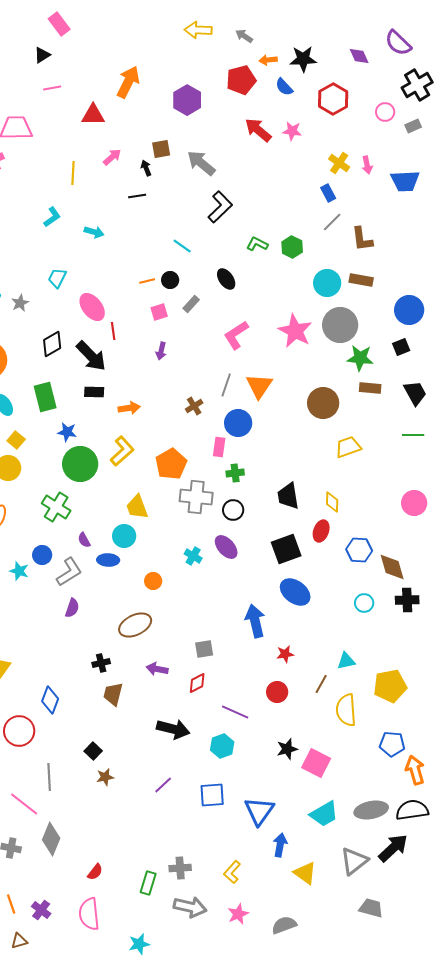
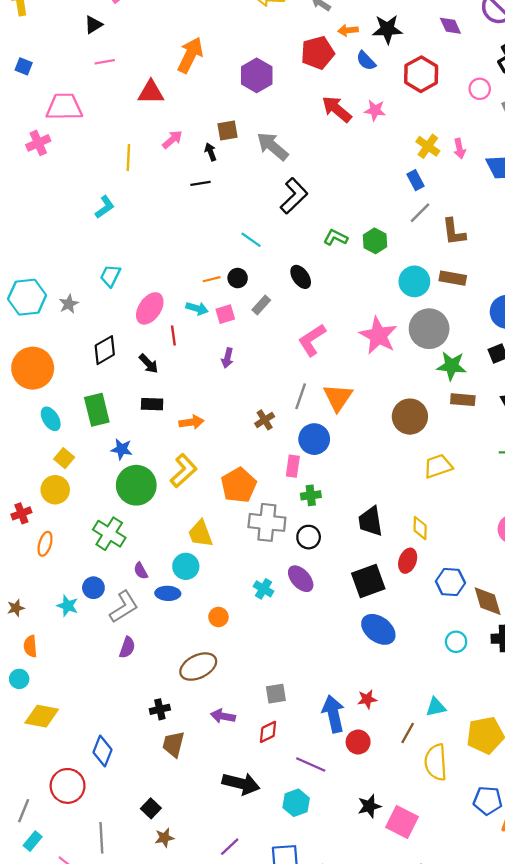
cyan arrow: (94, 232) -> (197, 308), moved
pink ellipse: (92, 307) -> (150, 308), turned 72
black arrow: (91, 356) -> (149, 364), size x0.6
blue arrow: (255, 621) -> (333, 714), moved

